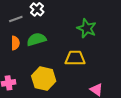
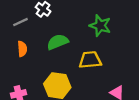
green semicircle: (36, 39) -> (58, 42), moved

